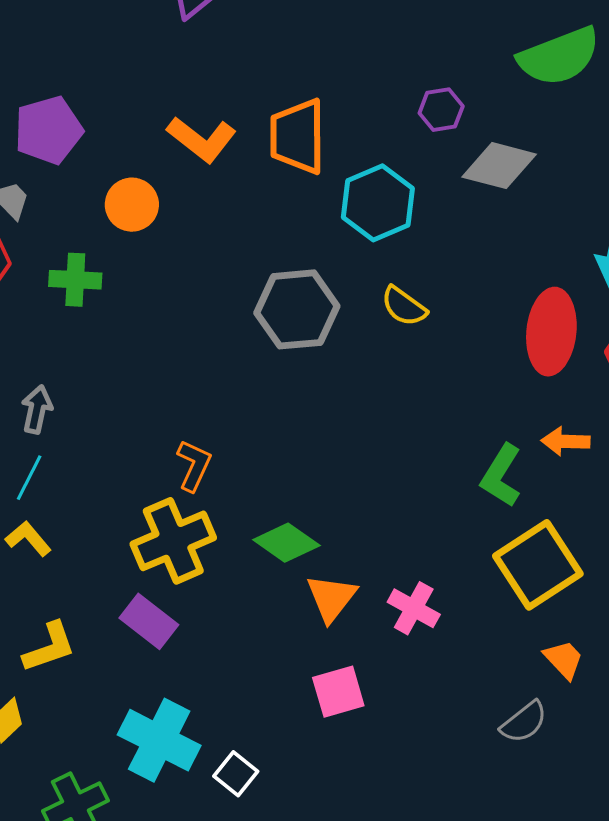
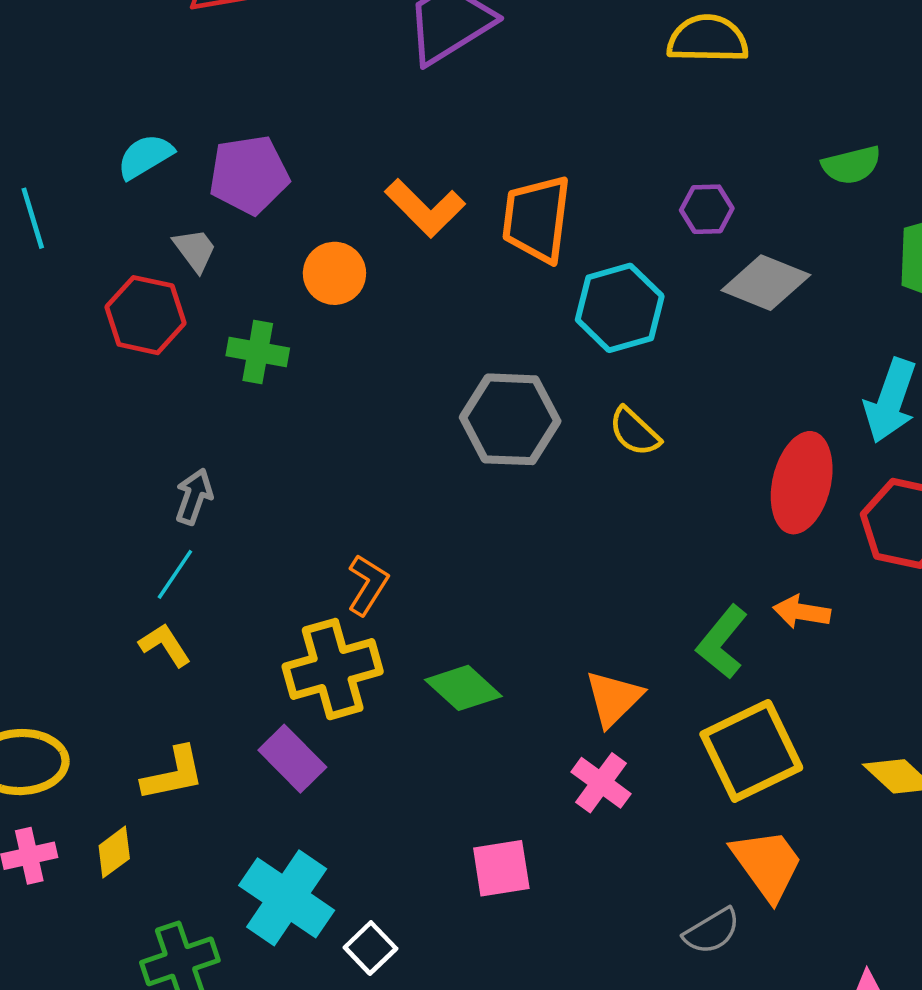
green semicircle: (559, 56) -> (851, 165), size x0.6
orange triangle: (331, 598) -> (614, 698), moved
orange trapezoid: (564, 659) -> (767, 864), size x1.6

